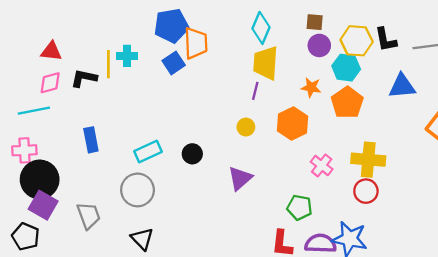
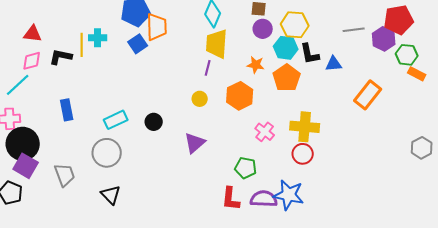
black L-shape: (386, 40) -> (310, 54), moved
blue triangle: (402, 86) -> (334, 64), size x0.7
cyan line: (34, 111) -> (18, 85), turned -32

